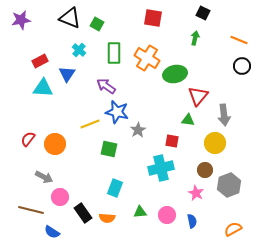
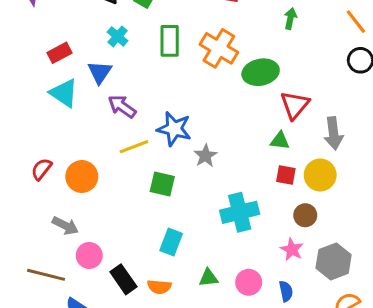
orange line: (239, 40) -> (356, 22), turned 30
purple arrow: (106, 86) -> (122, 106), moved
cyan triangle: (43, 88) -> (64, 93), turned 30
red square: (172, 141) -> (286, 175), moved
gray hexagon: (229, 185) -> (334, 261), moved

